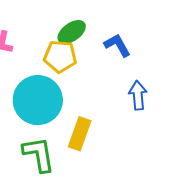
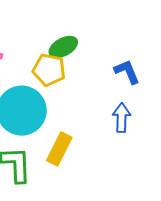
blue L-shape: (117, 45) -> (127, 72), moved

